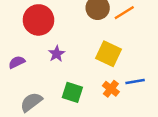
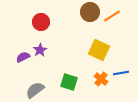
red circle: (38, 20) -> (41, 22), size x0.7
purple star: (57, 54) -> (40, 50), moved

